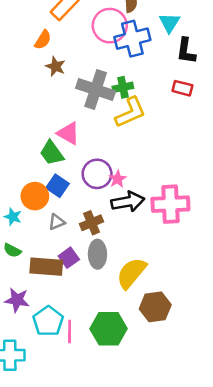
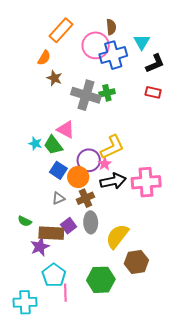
black L-shape: (186, 51) -> (155, 63), turned -120
yellow L-shape: (131, 112) -> (112, 147), moved
orange circle: (35, 196) -> (78, 177), moved
cyan star: (13, 217) -> (35, 144), moved
purple star: (17, 300) -> (40, 247), moved, turned -30
pink line: (70, 332) -> (65, 293), moved

